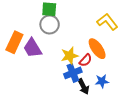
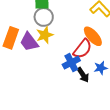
yellow star: (70, 56) -> (45, 35), moved
red semicircle: (86, 60) -> (83, 49), size x1.5

